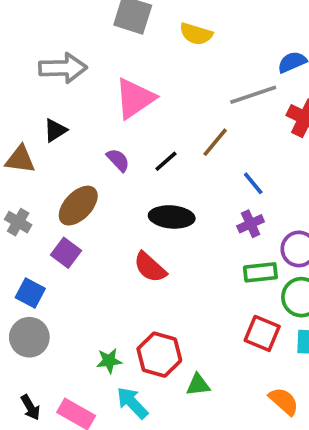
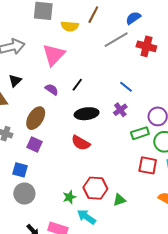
yellow semicircle: (196, 34) -> (70, 26), moved
brown line: (215, 142) -> (93, 15), moved
purple cross: (251, 224) -> (120, 110), moved

